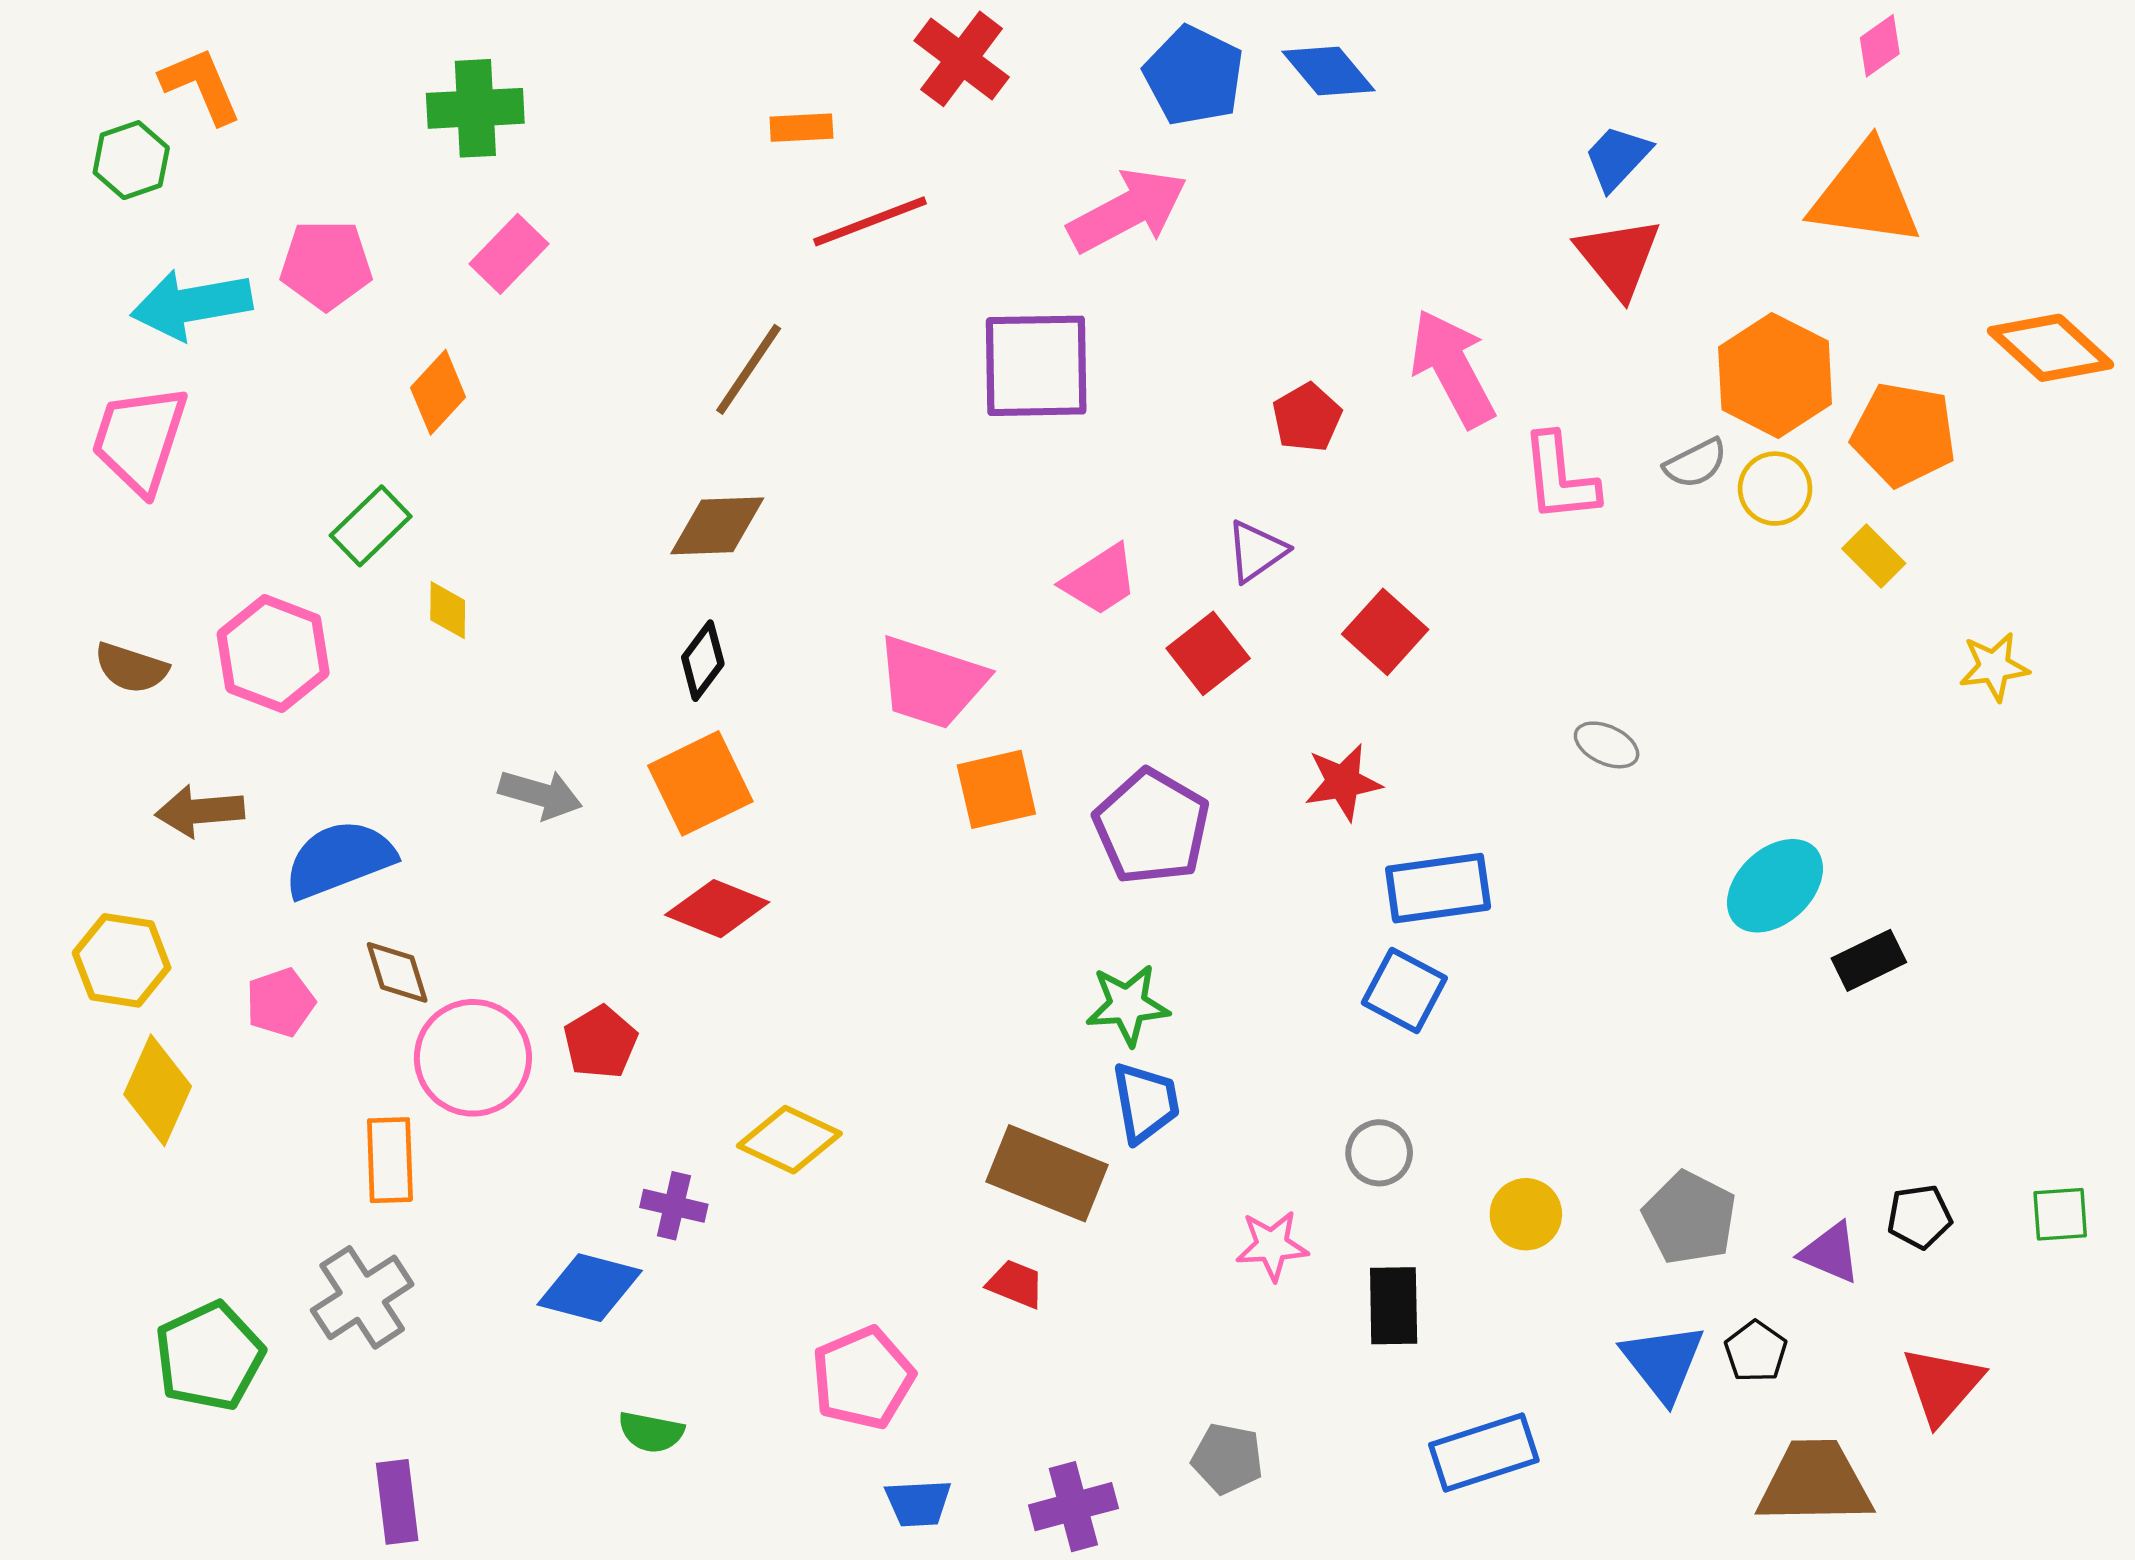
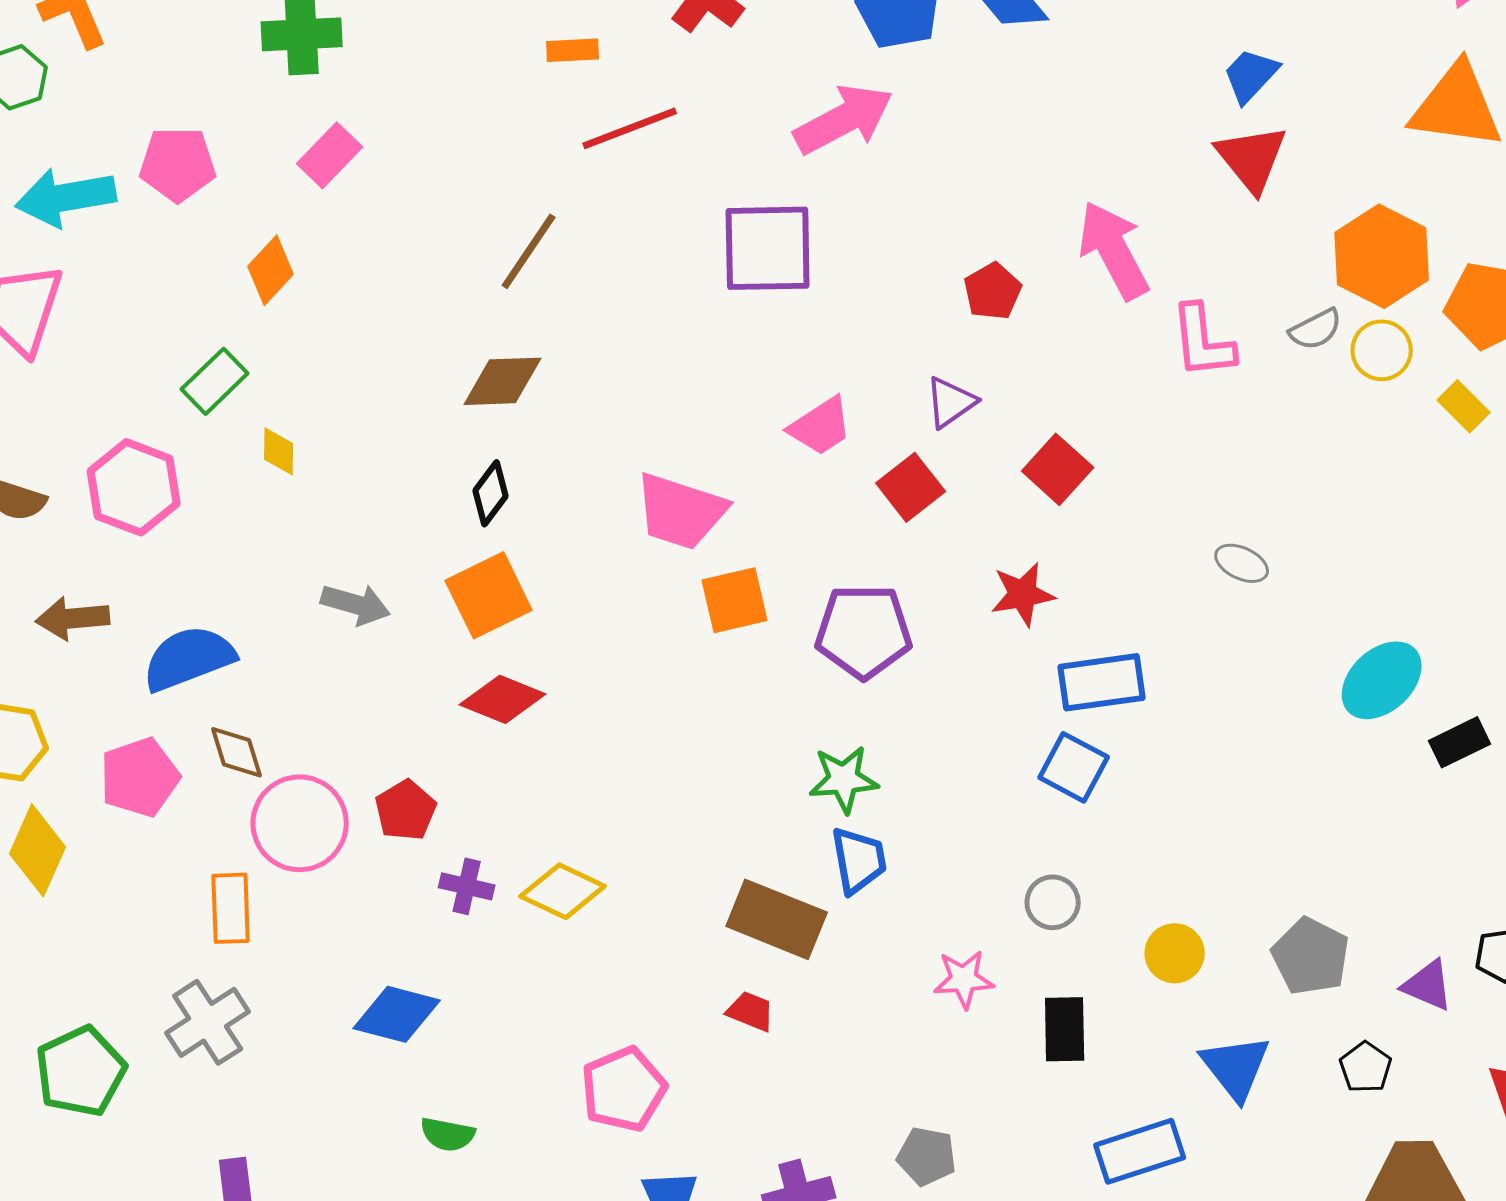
purple pentagon: (1152, 827) -> (864, 631), turned -30
pink pentagon: (280, 1002) -> (140, 777), size x1.4
purple cross: (674, 1206) -> (467, 886), moved
blue triangle: (1663, 1362) -> (1236, 1067), moved

